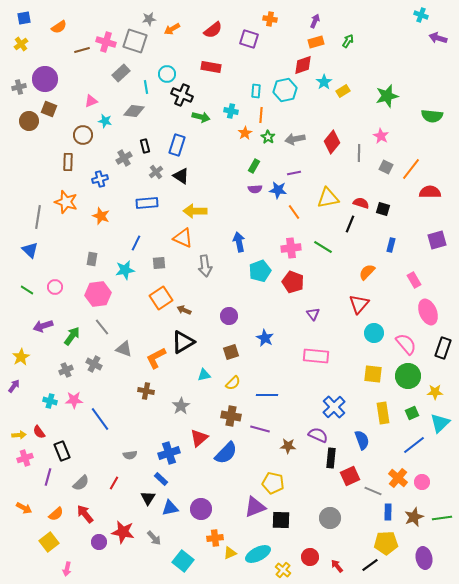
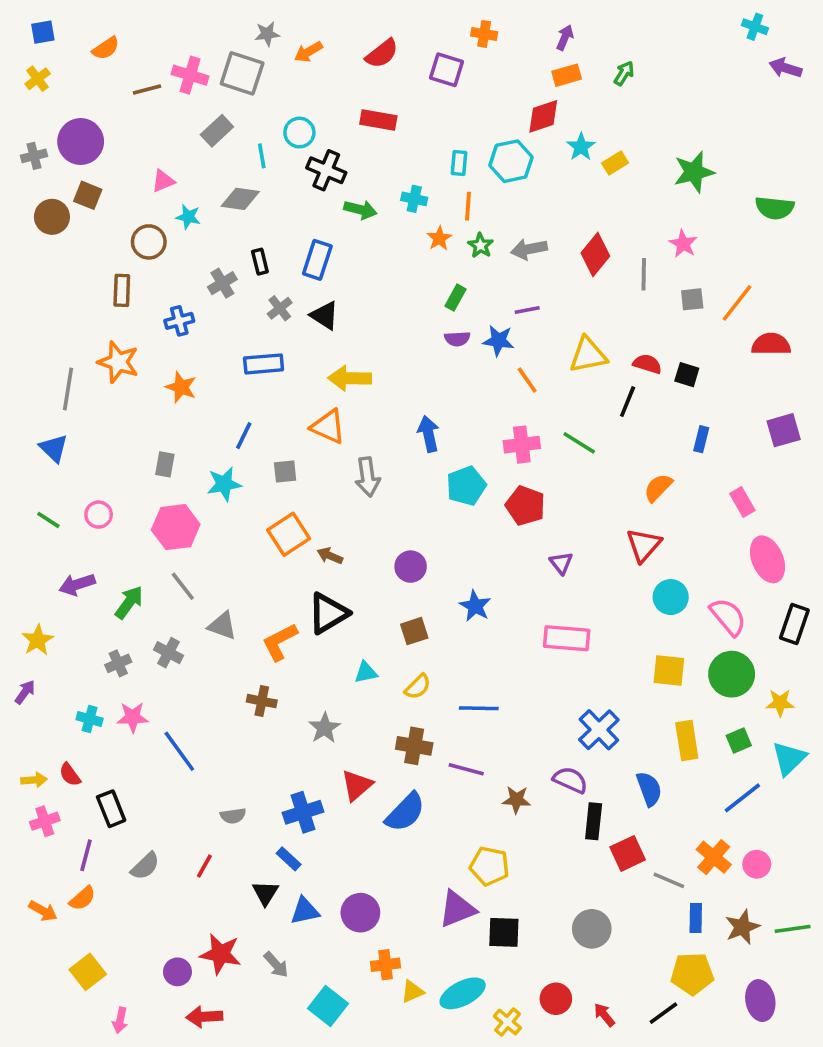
gray square: (386, 167) -> (692, 299), turned -32
orange semicircle: (56, 514) -> (82, 898), moved
red arrow: (85, 514) -> (204, 1017), moved, turned -54

